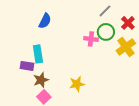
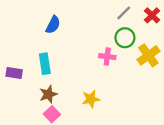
red cross: (128, 23) -> (152, 15), moved
pink cross: (91, 39) -> (107, 57), moved
purple rectangle: (27, 66) -> (14, 73), moved

